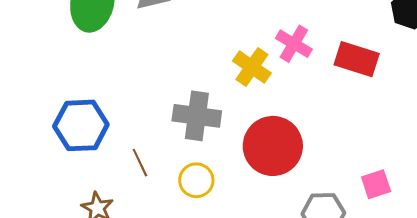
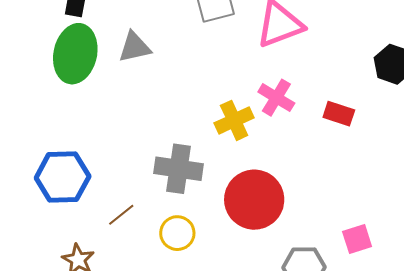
red rectangle: (357, 59) -> (339, 114), size x0.7
yellow cross: (252, 67) -> (234, 120), turned 30
brown line: (140, 163) -> (121, 215), turned 76

